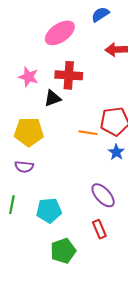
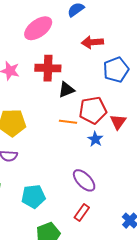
black triangle: (53, 98) -> (66, 90), moved
red rectangle: (99, 229) -> (82, 212), turned 60

